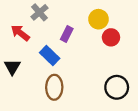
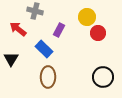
gray cross: (39, 12) -> (35, 11), turned -35

